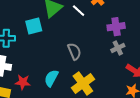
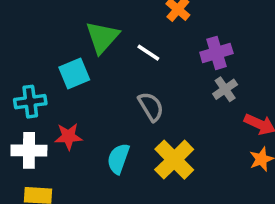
white line: (79, 11) -> (148, 53), moved
red star: (23, 82) -> (68, 136), moved

